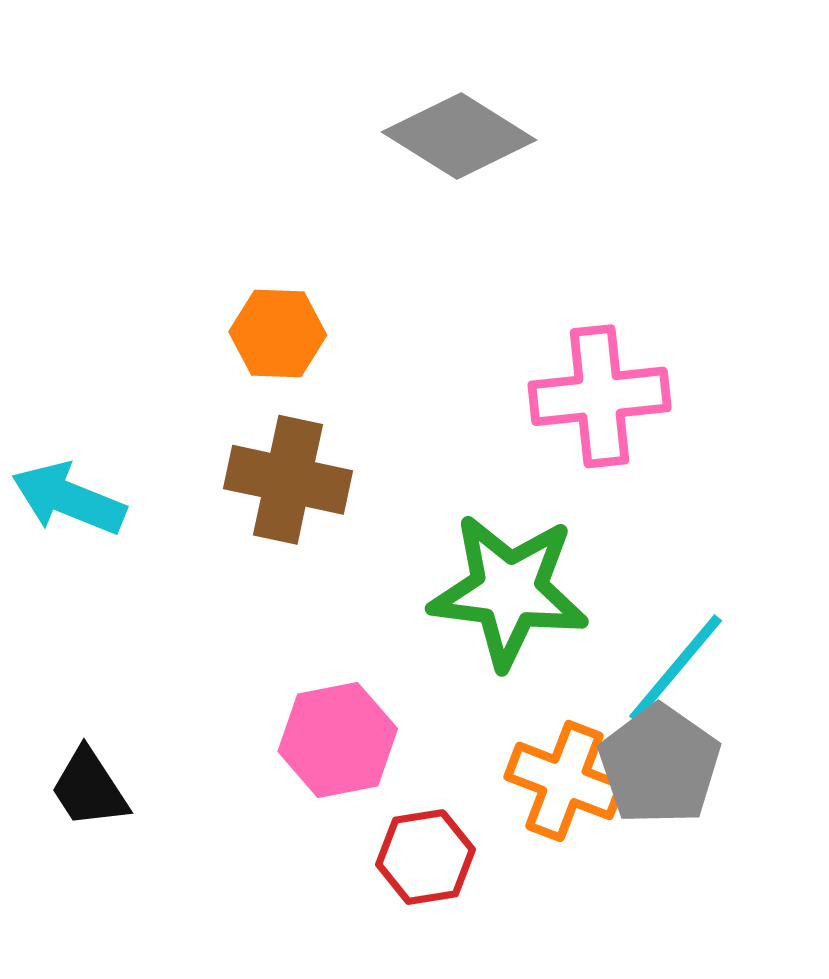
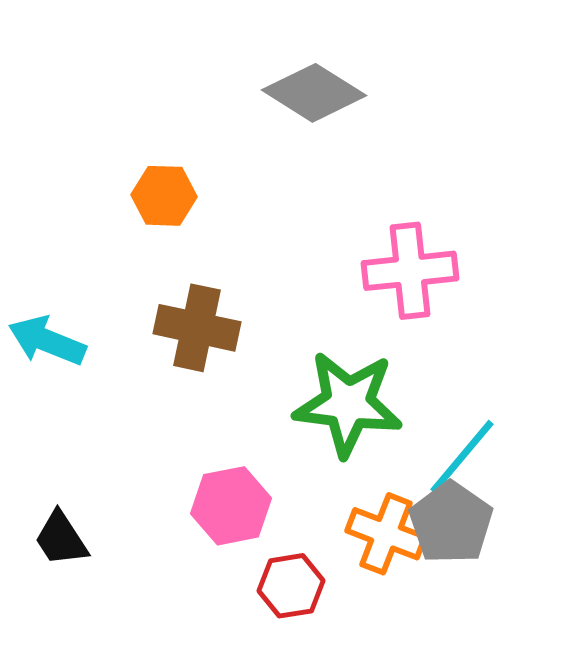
orange hexagon: (278, 333) -> (164, 196), moved

